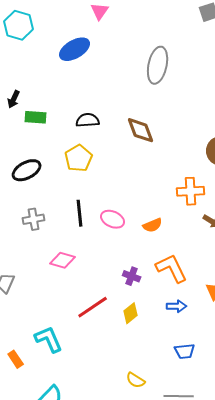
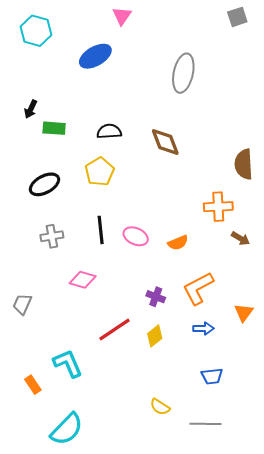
orange L-shape: (172, 268) -> (198, 288), turned -92

